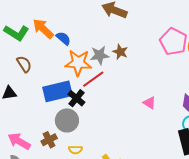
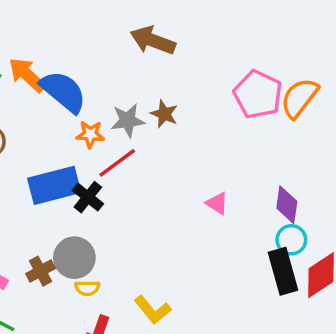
blue semicircle: (63, 38) -> (63, 92), size x1.8
orange star: (78, 63) -> (90, 134), size x0.6
gray circle: (67, 120) -> (74, 258), moved

